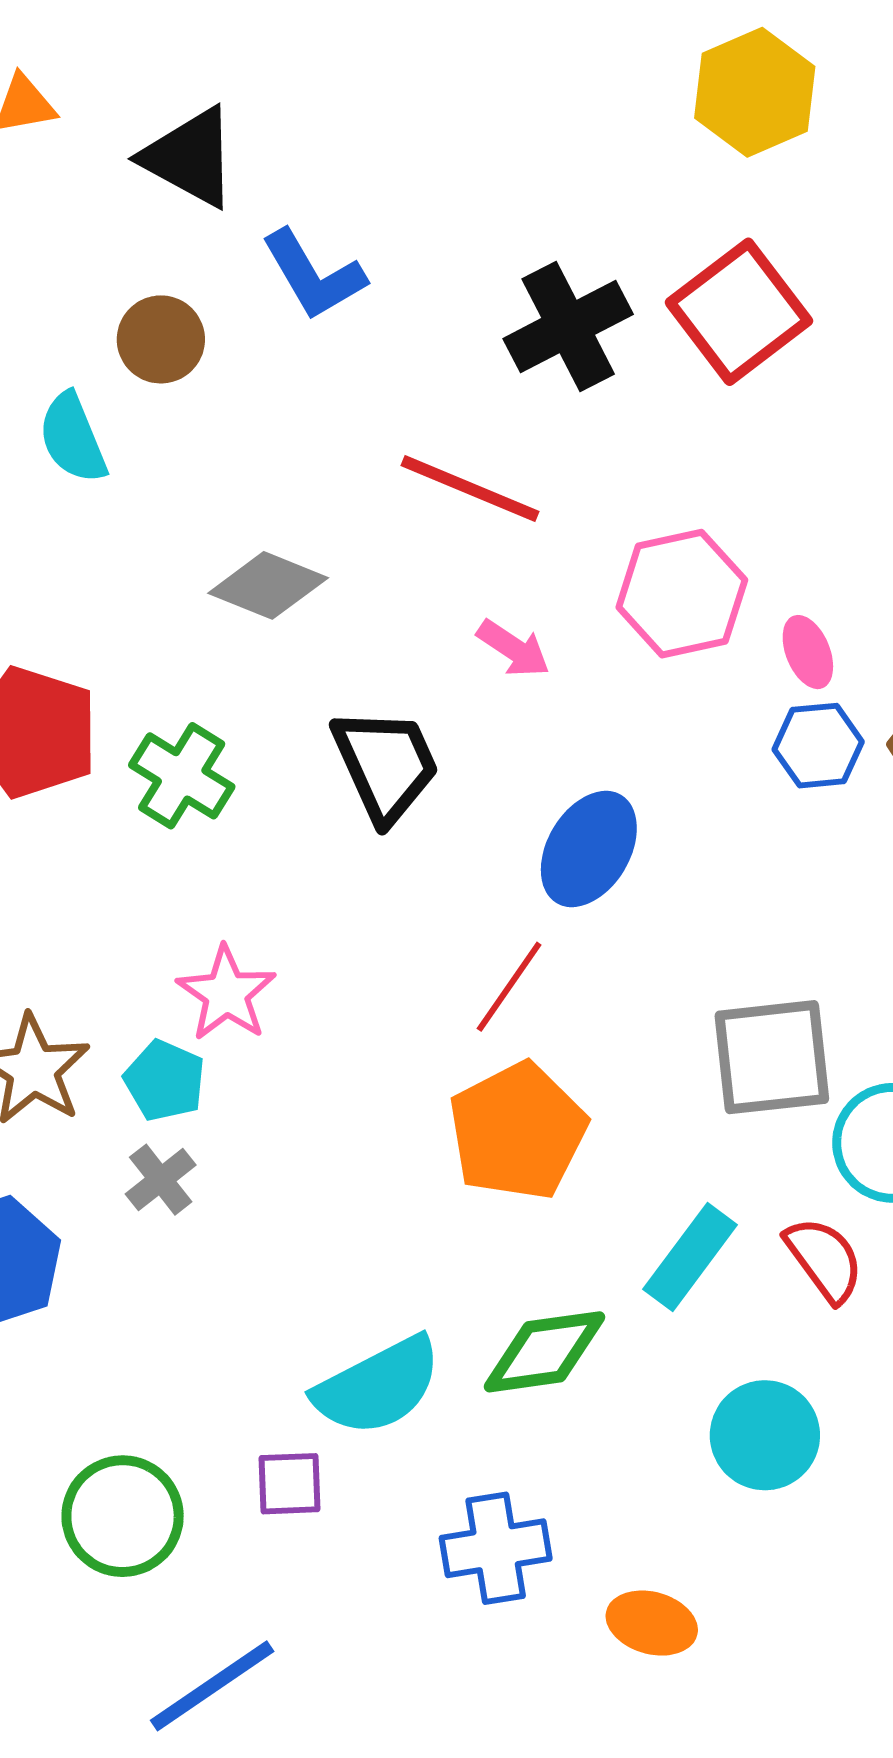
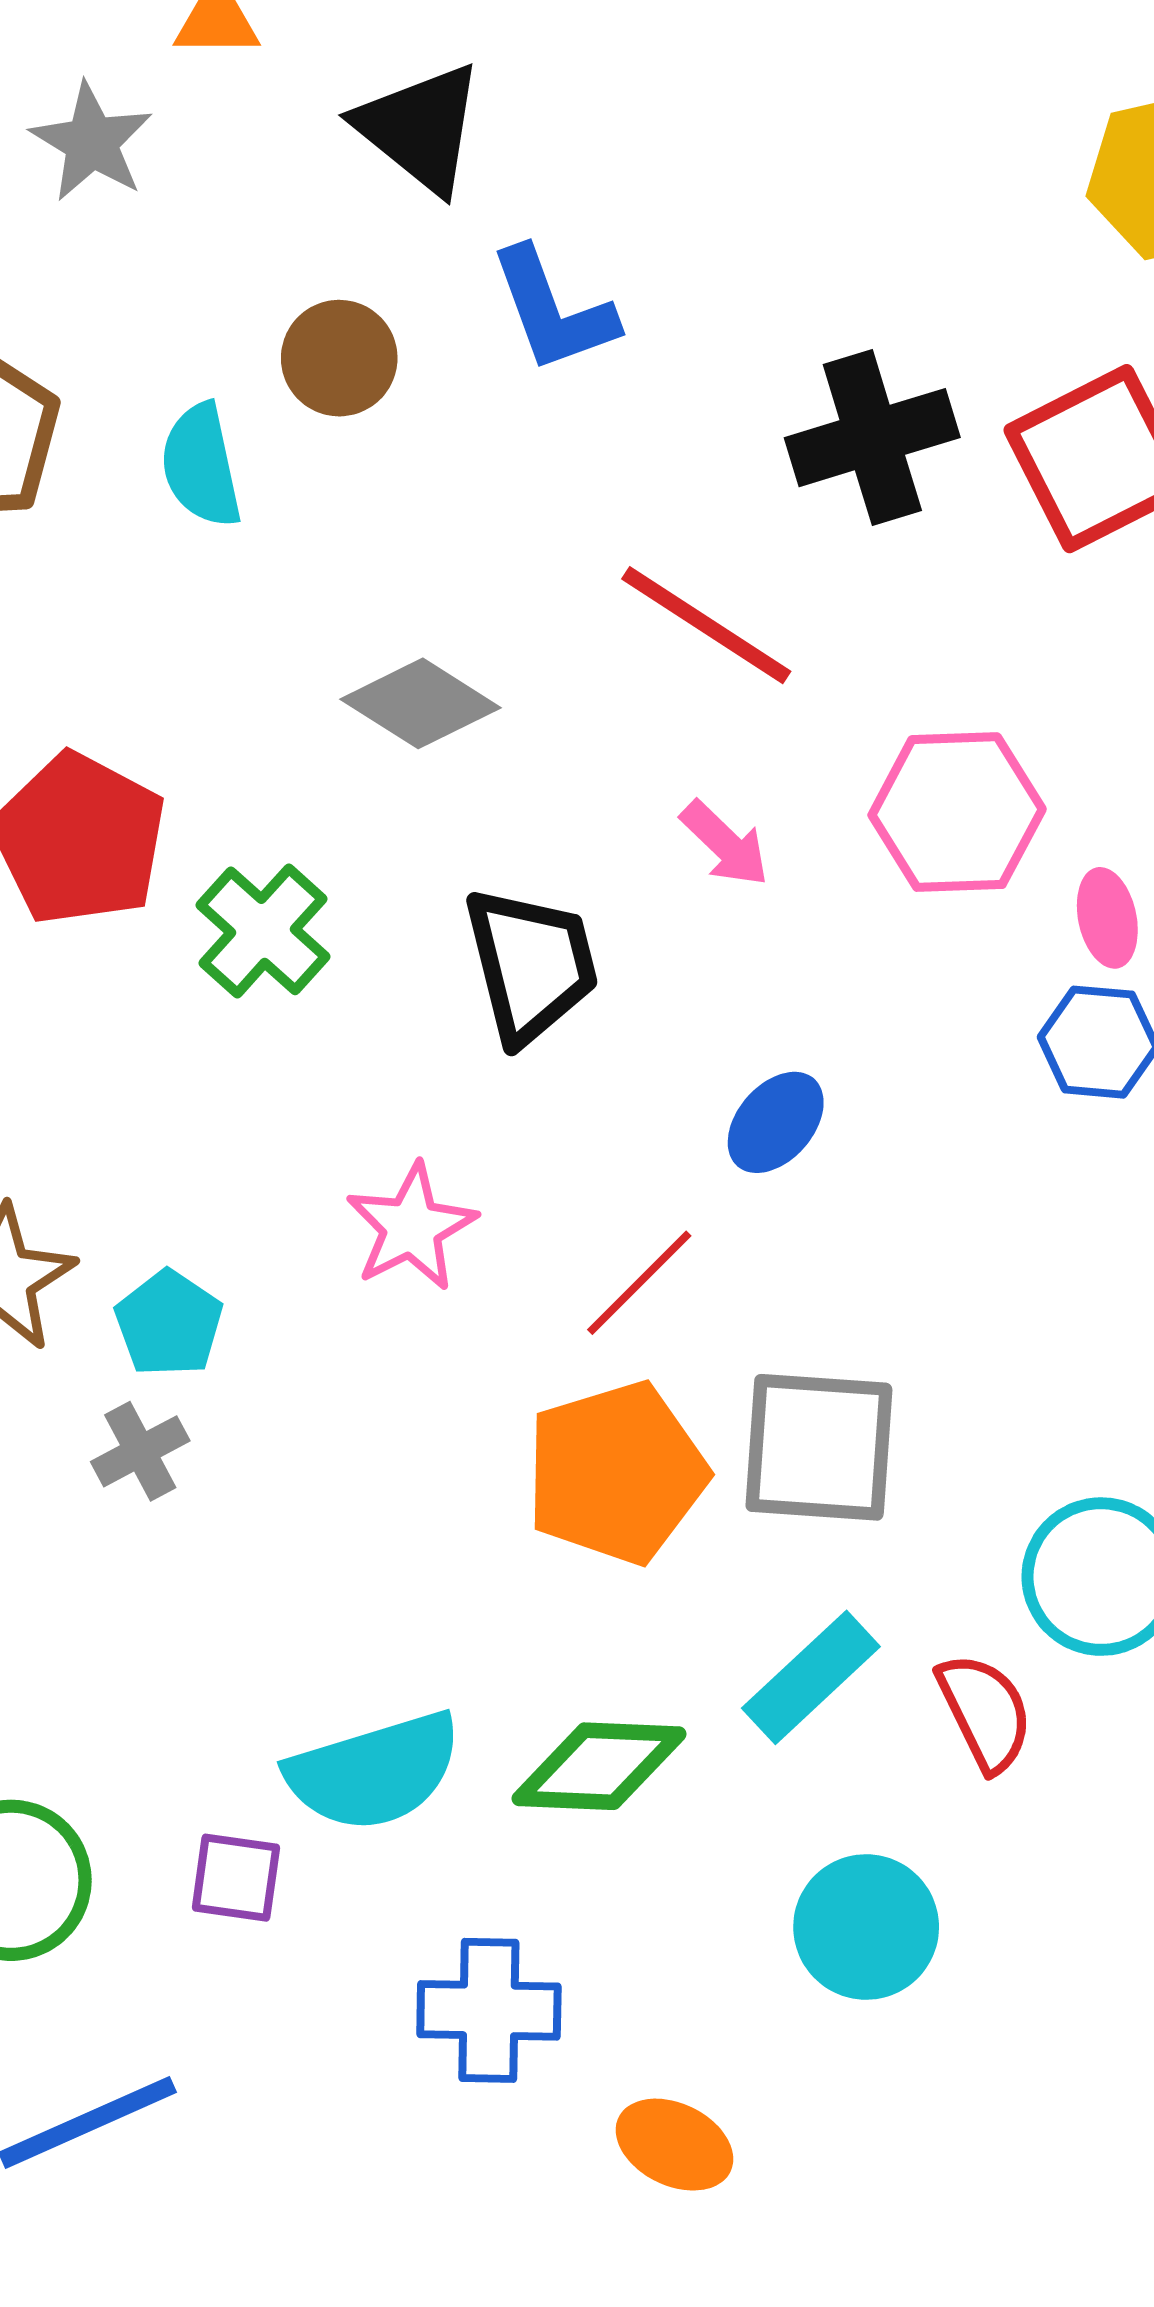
blue ellipse: (589, 849) -> (776, 1122), size x0.7
pink star: (226, 993) -> (411, 1227), moved
gray square: (772, 1057) -> (819, 1447), moved

